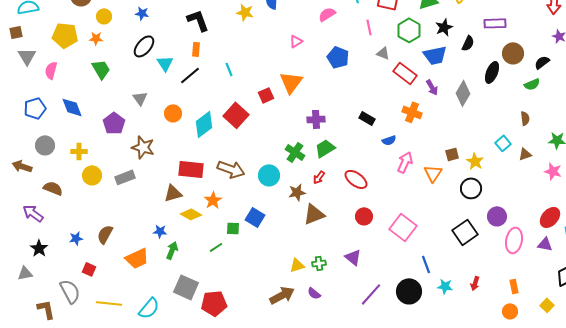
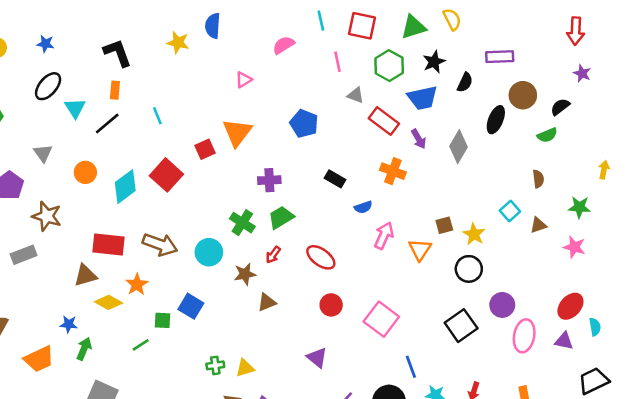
blue pentagon: (338, 57) -> (304, 124), moved
brown triangle: (314, 214) -> (267, 302), size x0.7
green cross: (319, 263) -> (215, 365), moved

